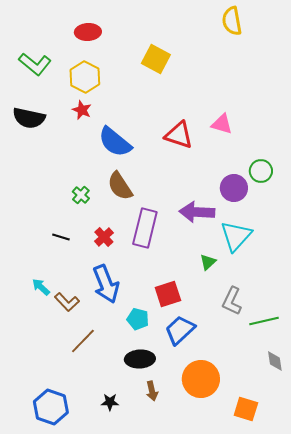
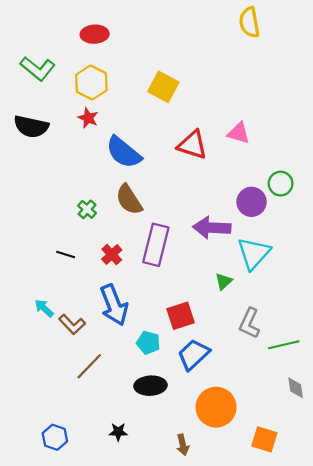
yellow square: (156, 59) -> (163, 87), moved
brown arrow: (152, 391) -> (183, 445), moved
blue hexagon: (51, 407) -> (55, 437), size x0.7

